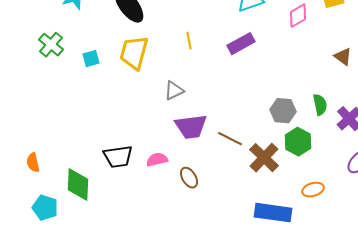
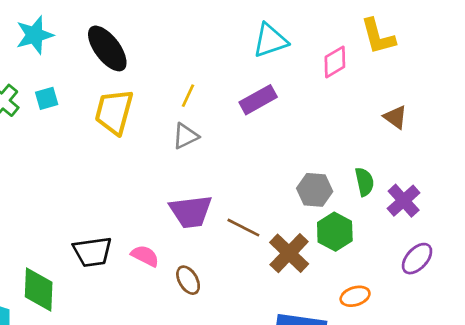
yellow line: (189, 41) -> (188, 96), turned 36
cyan square: (91, 59) -> (47, 98), moved
gray triangle: (174, 91) -> (185, 136), moved
pink semicircle: (157, 160) -> (145, 256), turned 40

